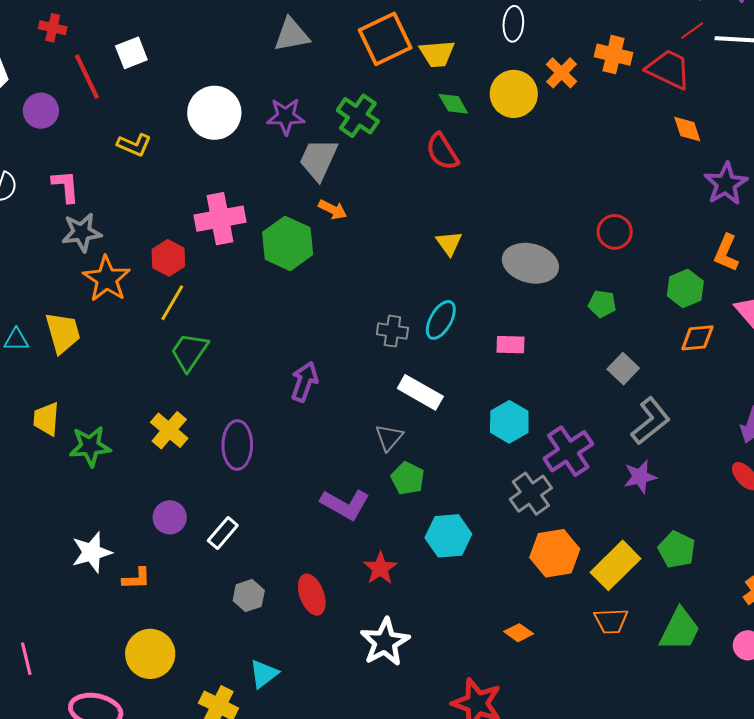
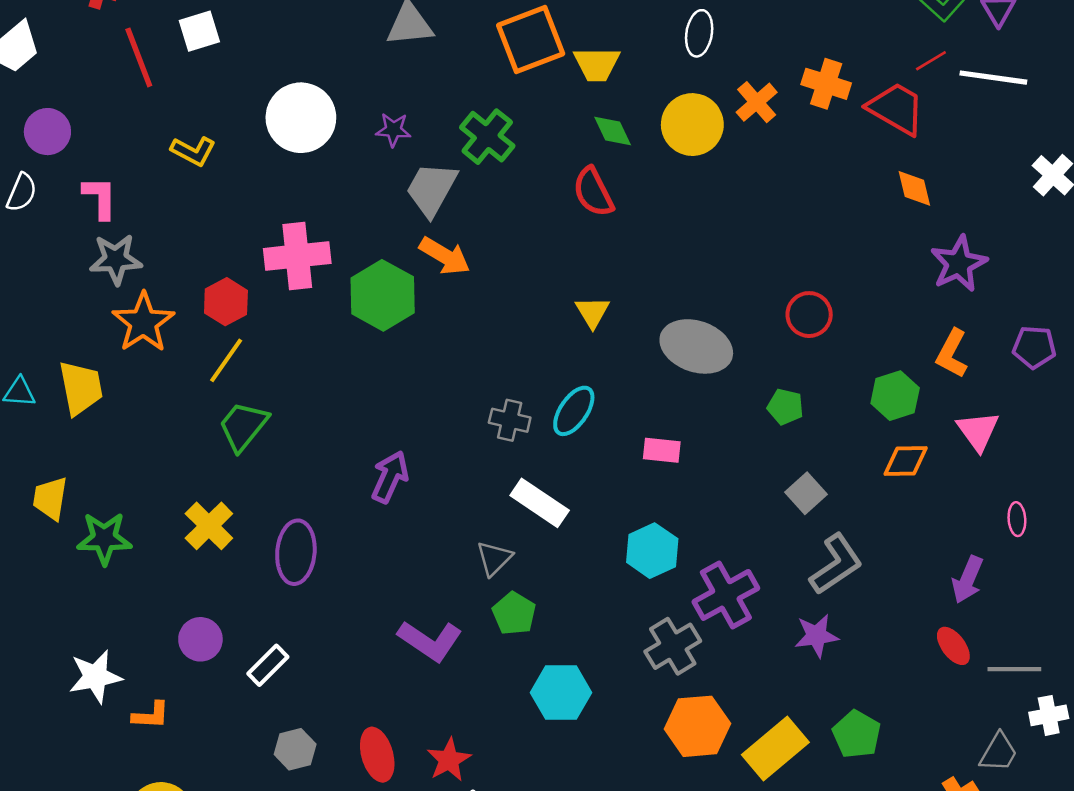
purple circle: (41, 111) -> (47, 132), moved
purple star: (286, 116) -> (393, 130), size x0.7
orange arrow: (333, 210) -> (445, 256), size x1.4
red star: (380, 568) -> (449, 760), moved

